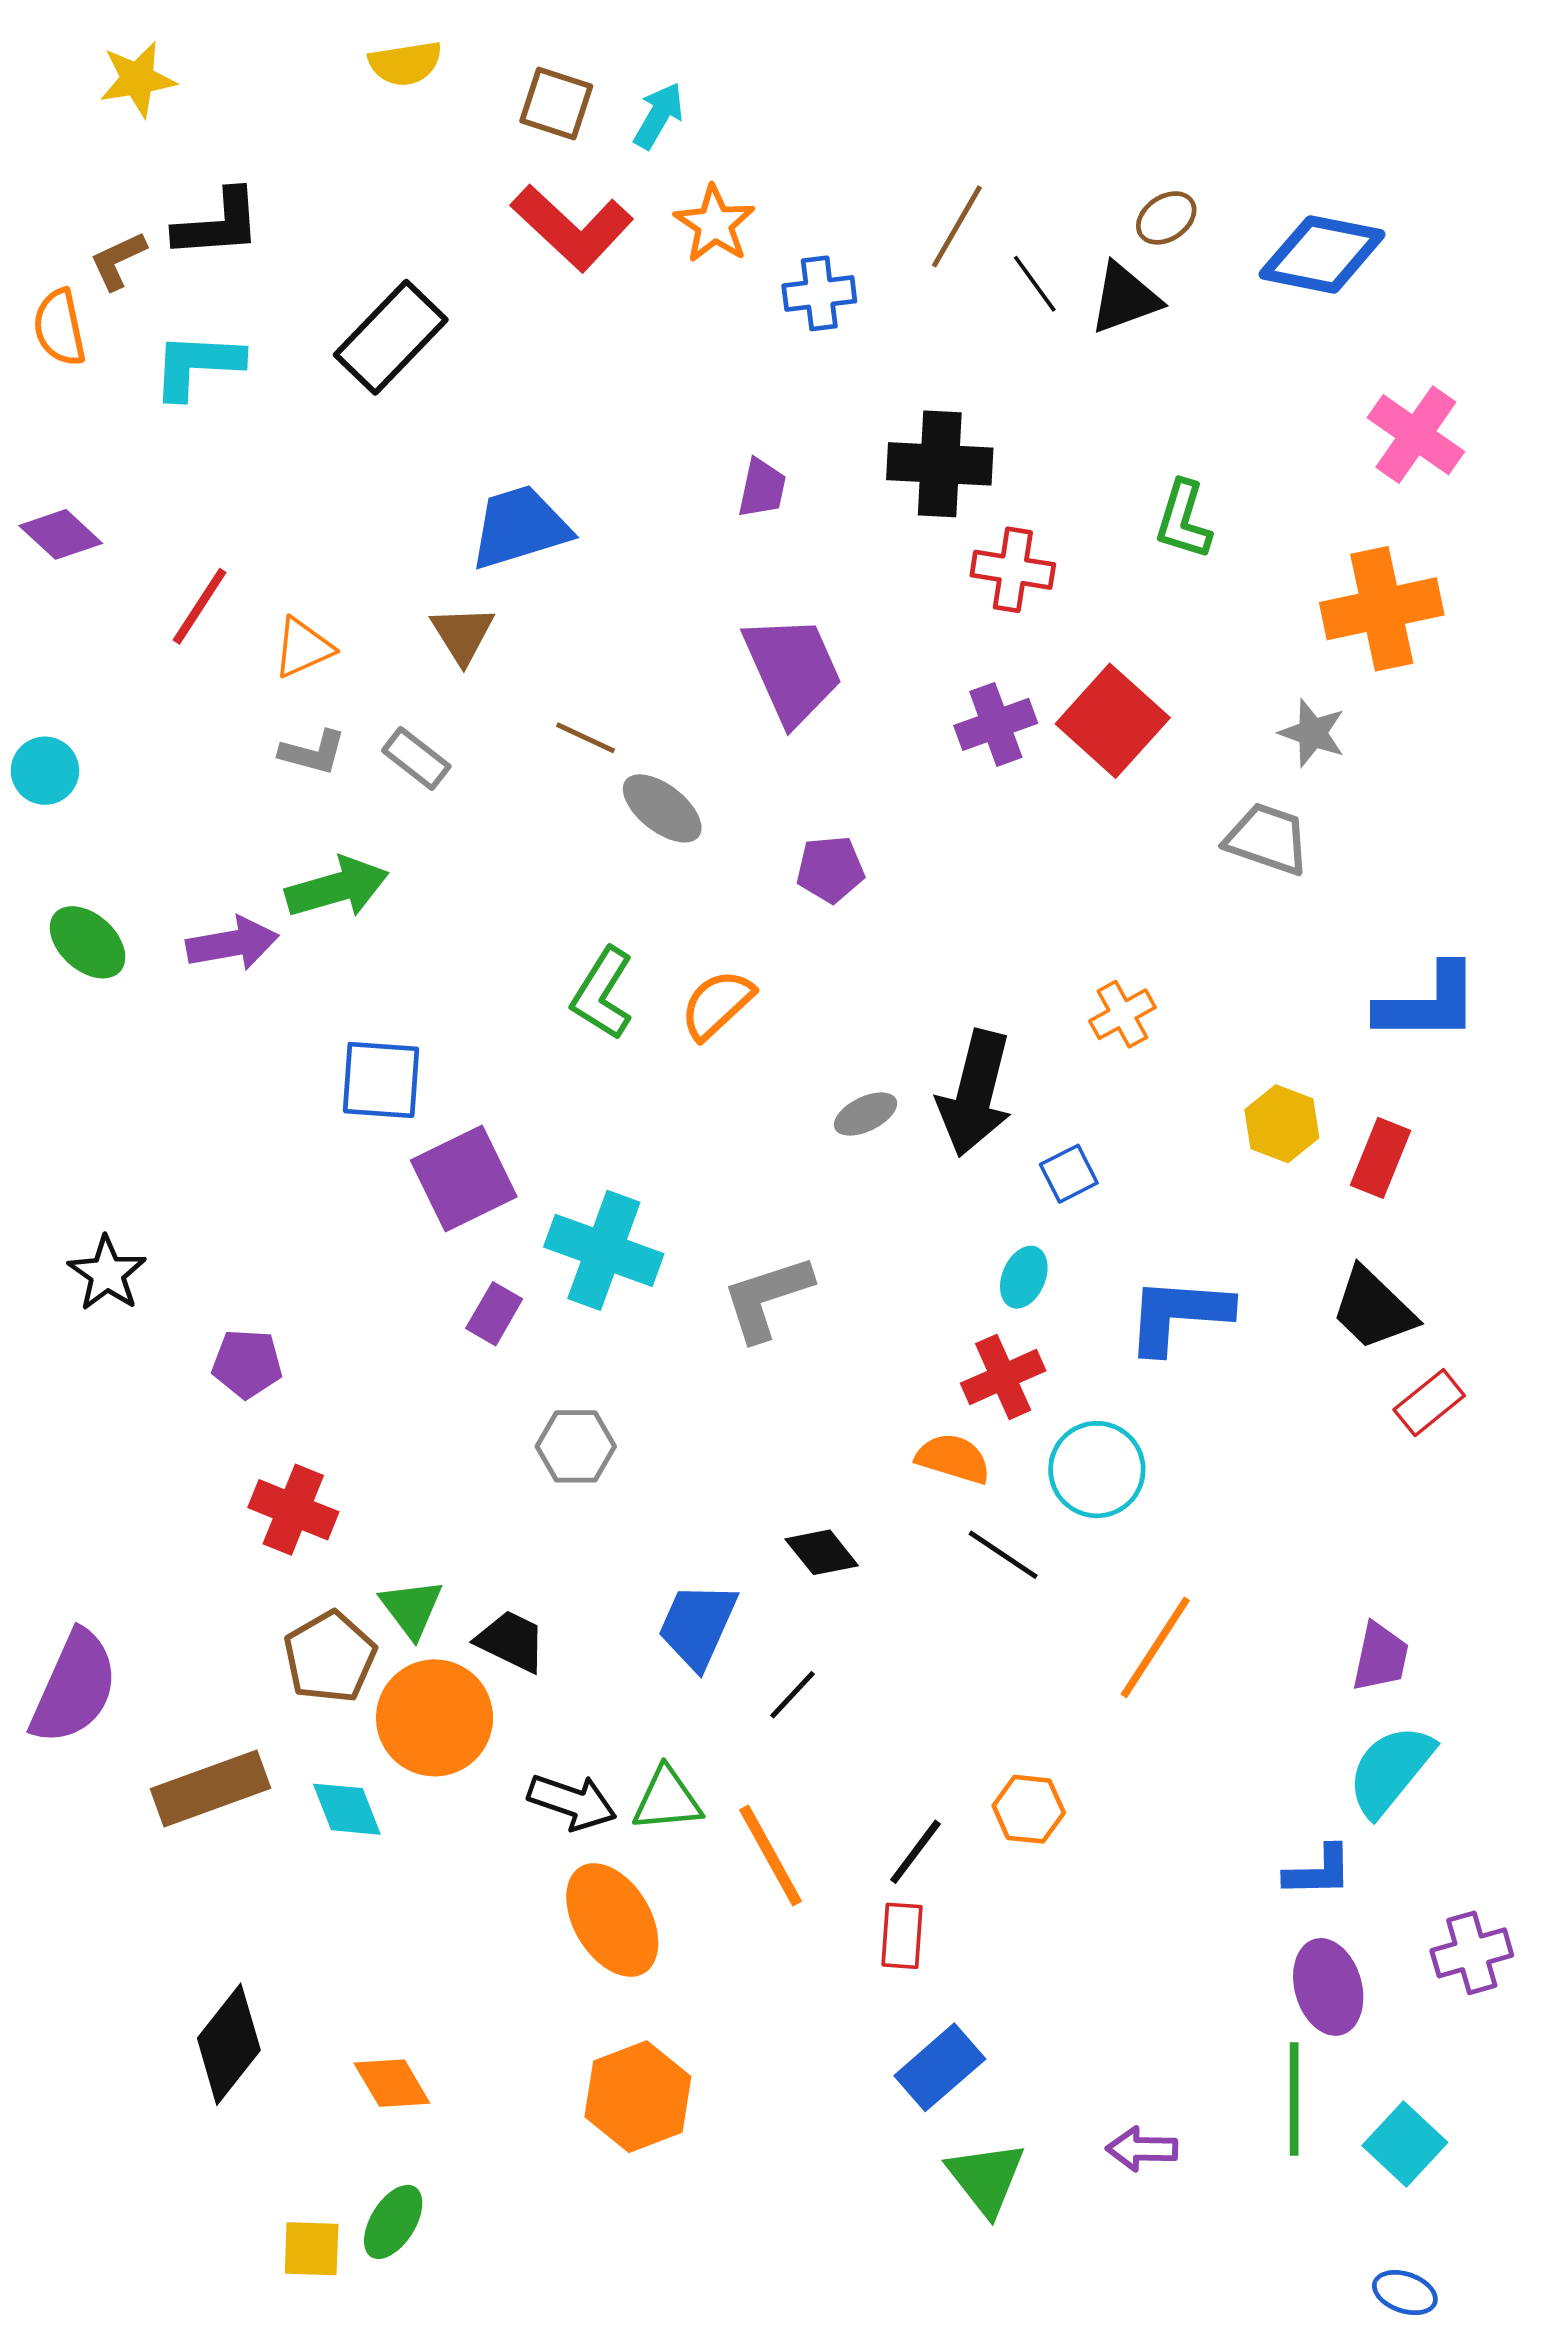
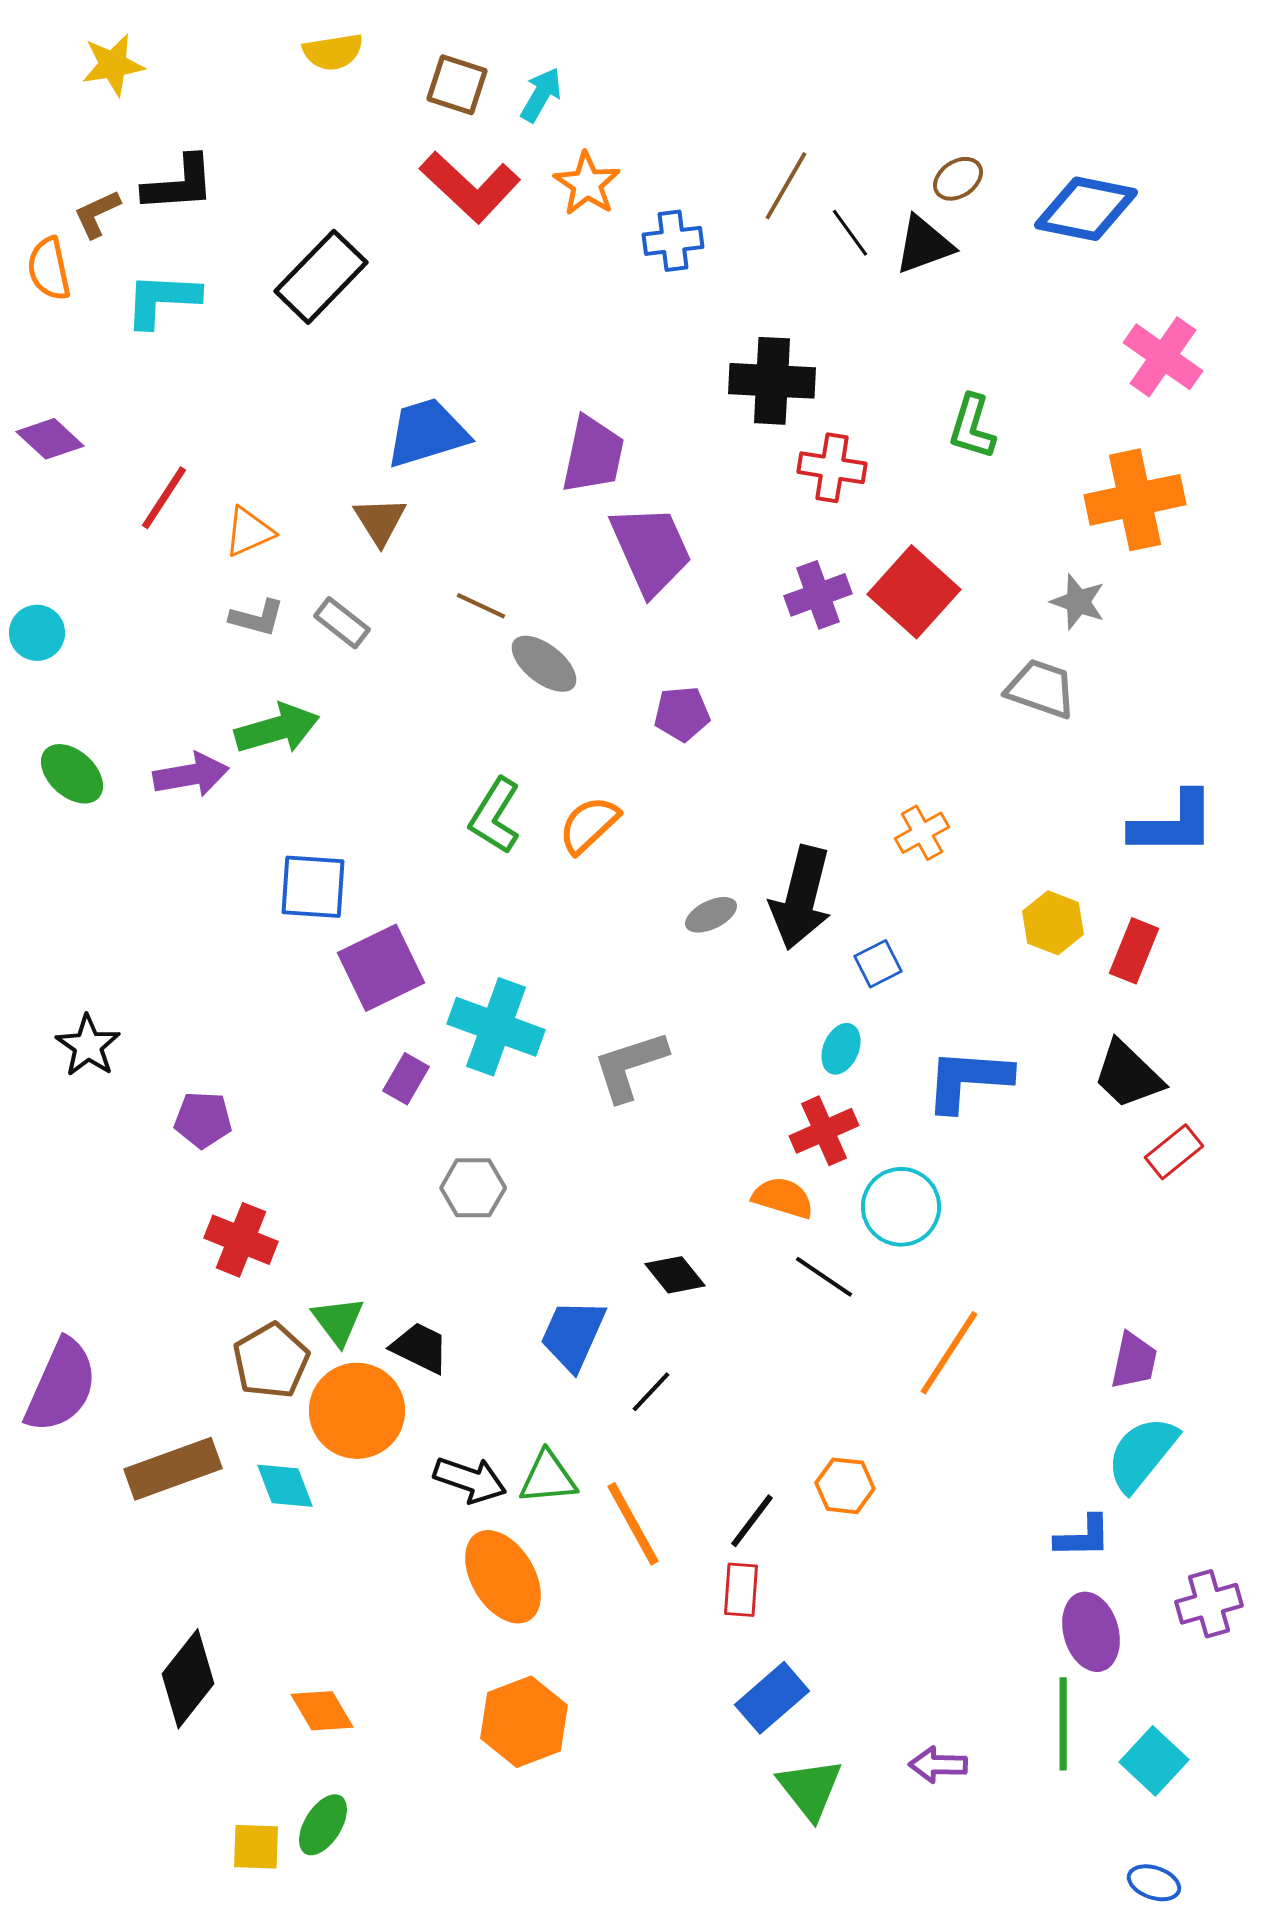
purple trapezoid: (762, 488) -> (593, 455), moved, size x1.6

